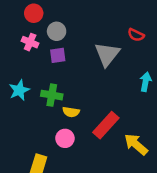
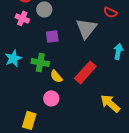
purple square: (58, 55) -> (52, 36), moved
yellow semicircle: (71, 112) -> (56, 76), turned 40
red rectangle: (106, 125) -> (85, 72), moved

